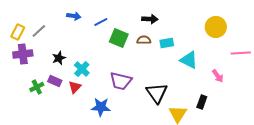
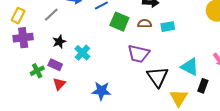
gray line: (39, 31) -> (51, 15), moved
cyan triangle: (189, 60) -> (190, 67), moved
purple trapezoid: (121, 81) -> (139, 54), moved
red triangle: (75, 87) -> (59, 84), moved

